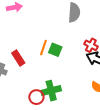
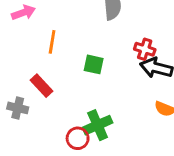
orange line: (43, 48) -> (52, 42), moved

